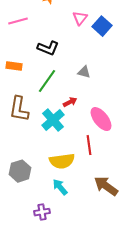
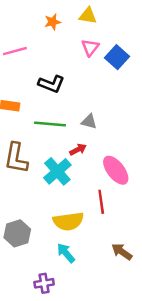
gray triangle: (84, 72) -> (89, 122), moved
green line: (47, 81) -> (50, 124), turned 60
brown arrow: (106, 186) -> (122, 252), size x0.7

